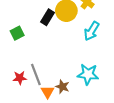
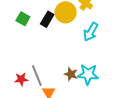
green square: (17, 33) -> (23, 19), moved, turned -32
brown star: (62, 87) -> (71, 74), moved

